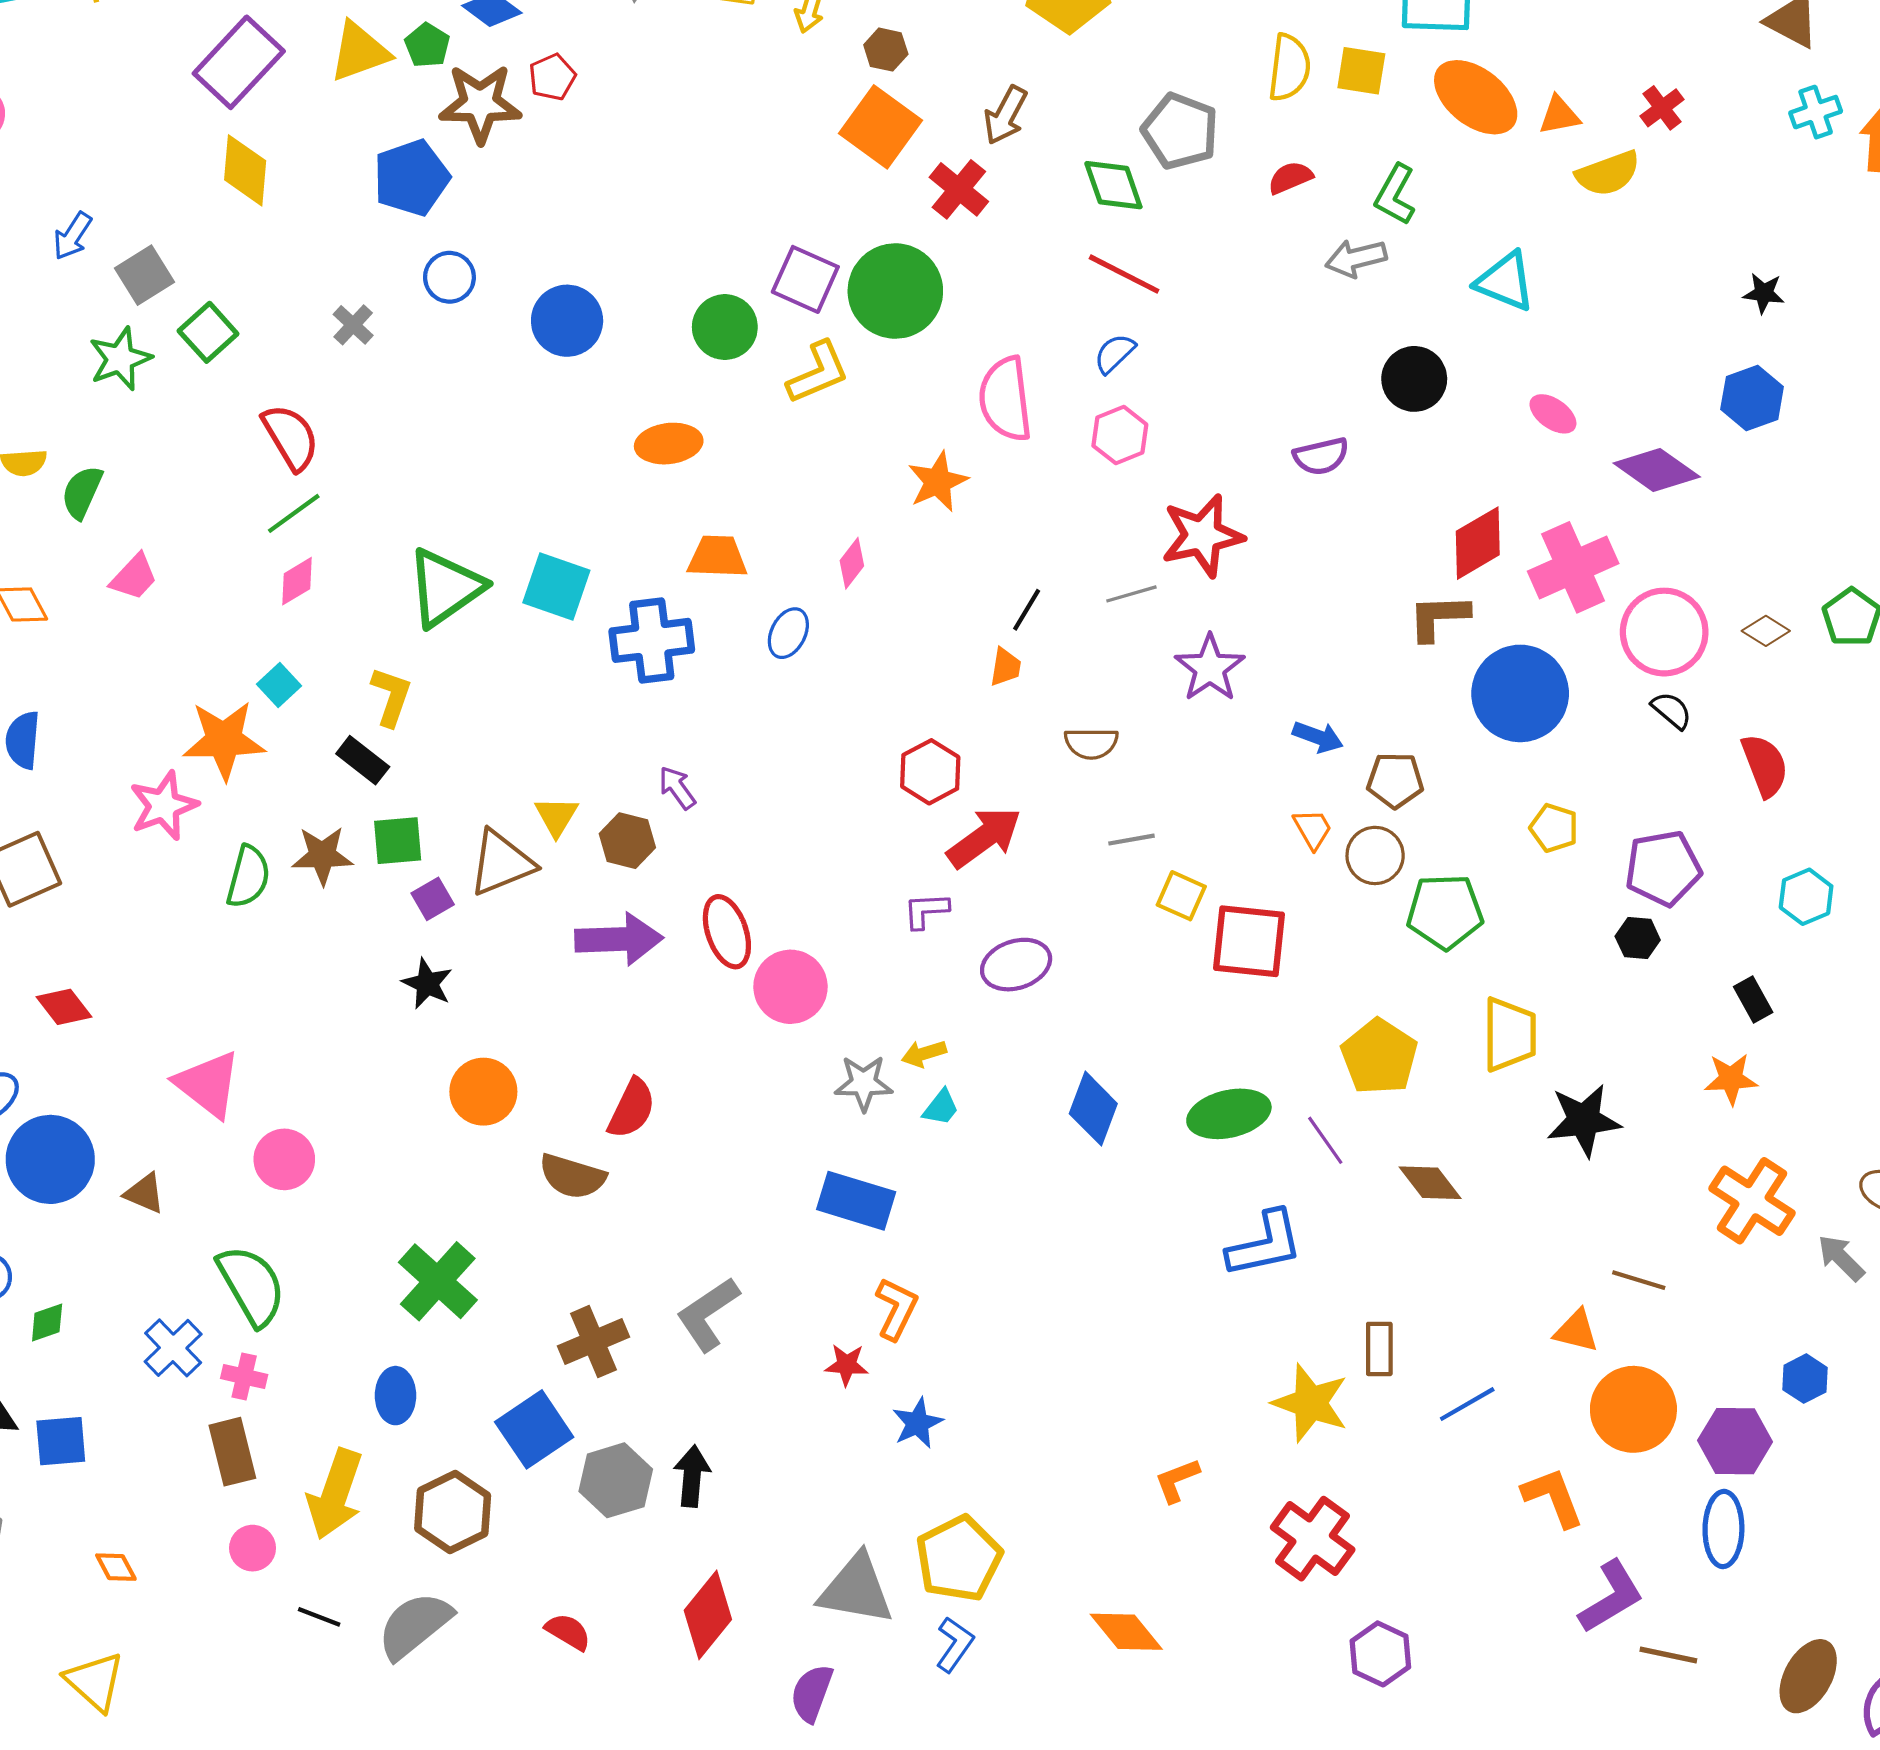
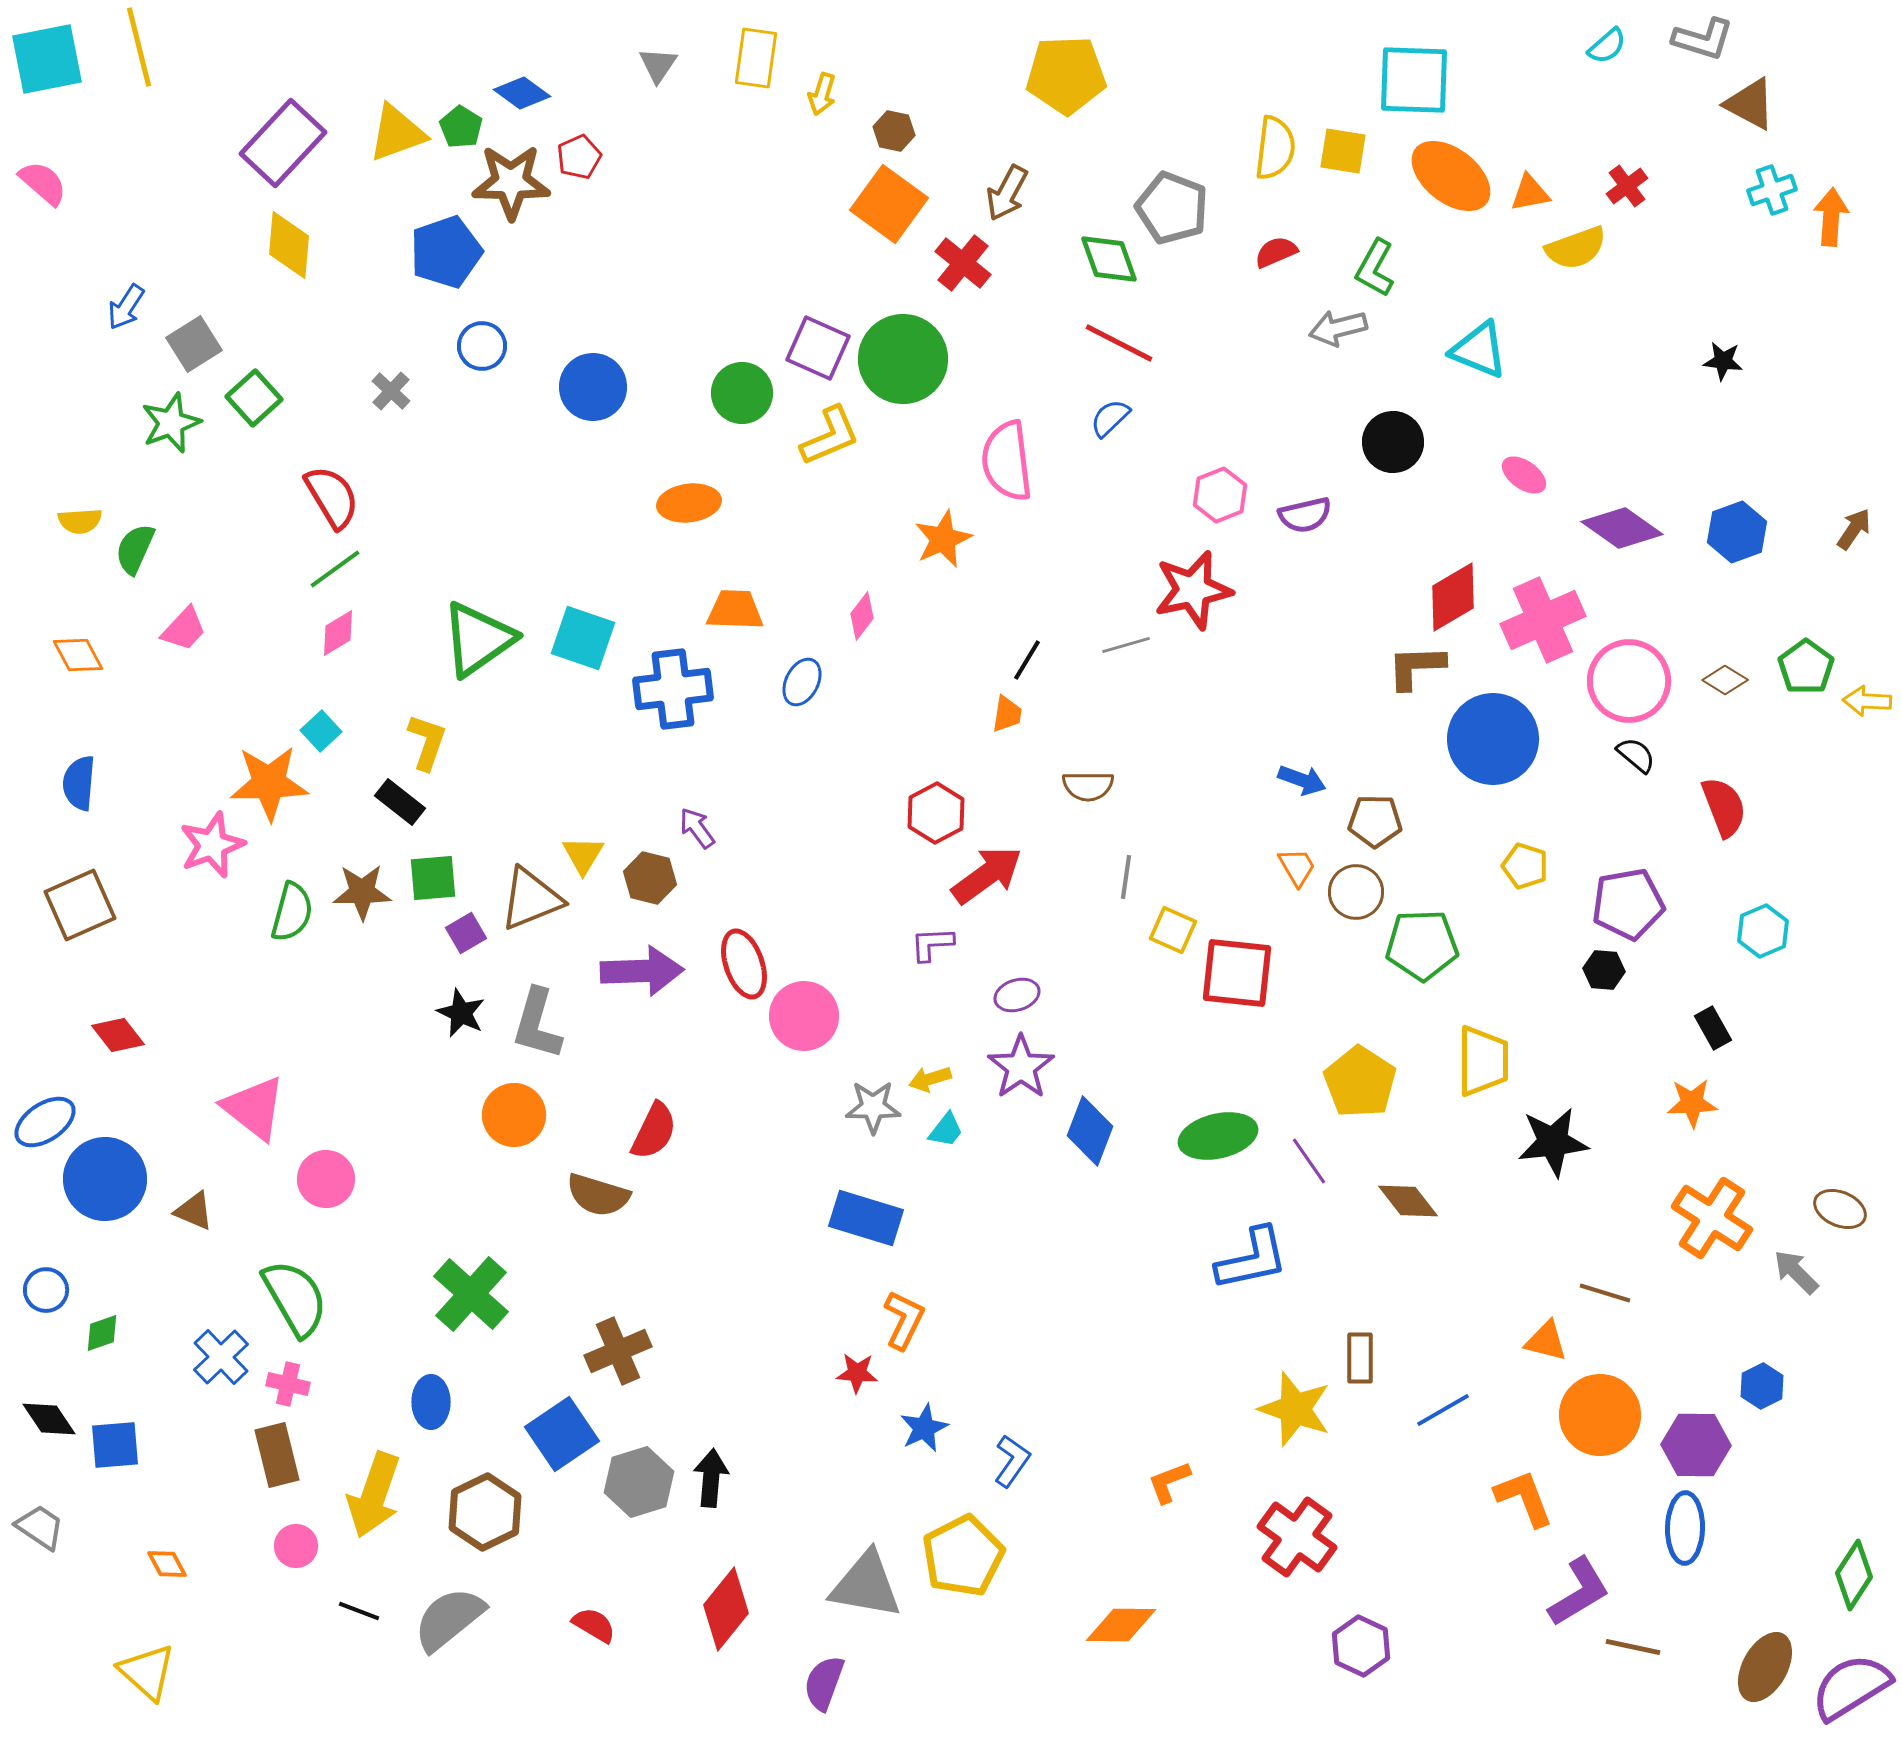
blue hexagon: (1752, 398) -> (1737, 532), moved
pink hexagon: (1120, 435) -> (1220, 495), moved
purple star: (1210, 668) -> (1021, 1067), moved
gray line: (1131, 840) -> (1126, 877), turned -72
purple ellipse: (1016, 965) -> (1017, 995), size x0.7
gray L-shape: (708, 1314) -> (537, 1024), moved, turned -40
orange diamond: (1126, 1632) -> (1121, 1625), turned -50
blue L-shape: (955, 1644) -> (1012, 1461), moved

